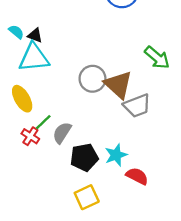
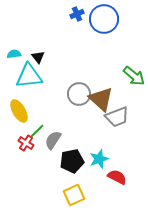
cyan semicircle: (16, 32) -> (14, 54), turned -48
black triangle: (35, 35) -> (38, 57), moved, turned 32

